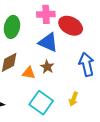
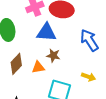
yellow arrow: (73, 99) -> (89, 77), turned -72

